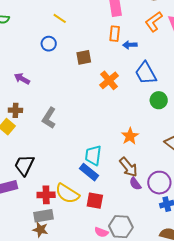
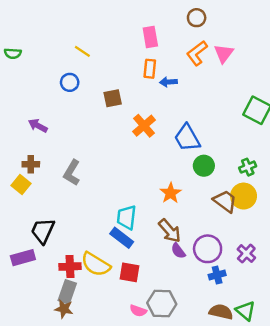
blue trapezoid: (146, 73) -> (187, 138), moved
green circle: (159, 100) -> (204, 166), moved
gray rectangle: (43, 216) -> (67, 292), turned -60

